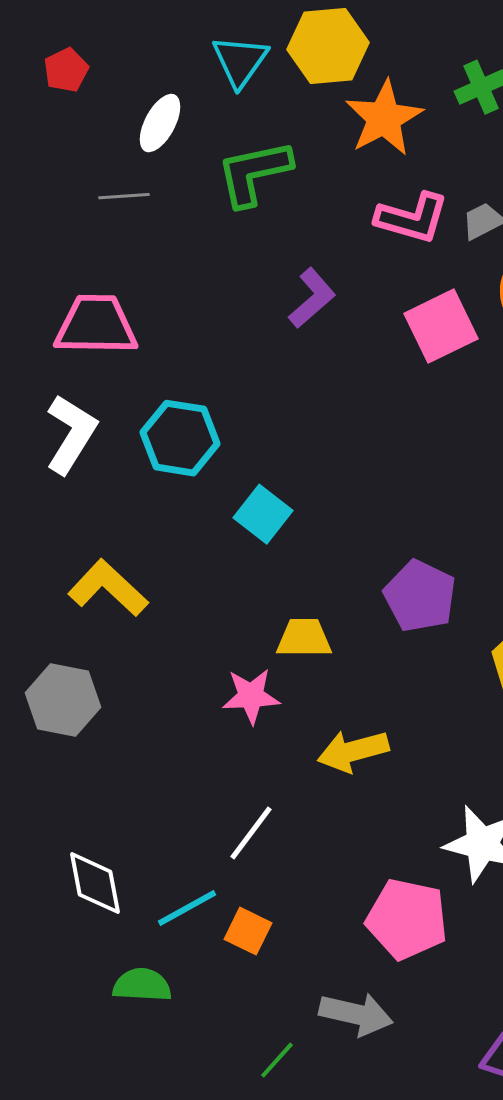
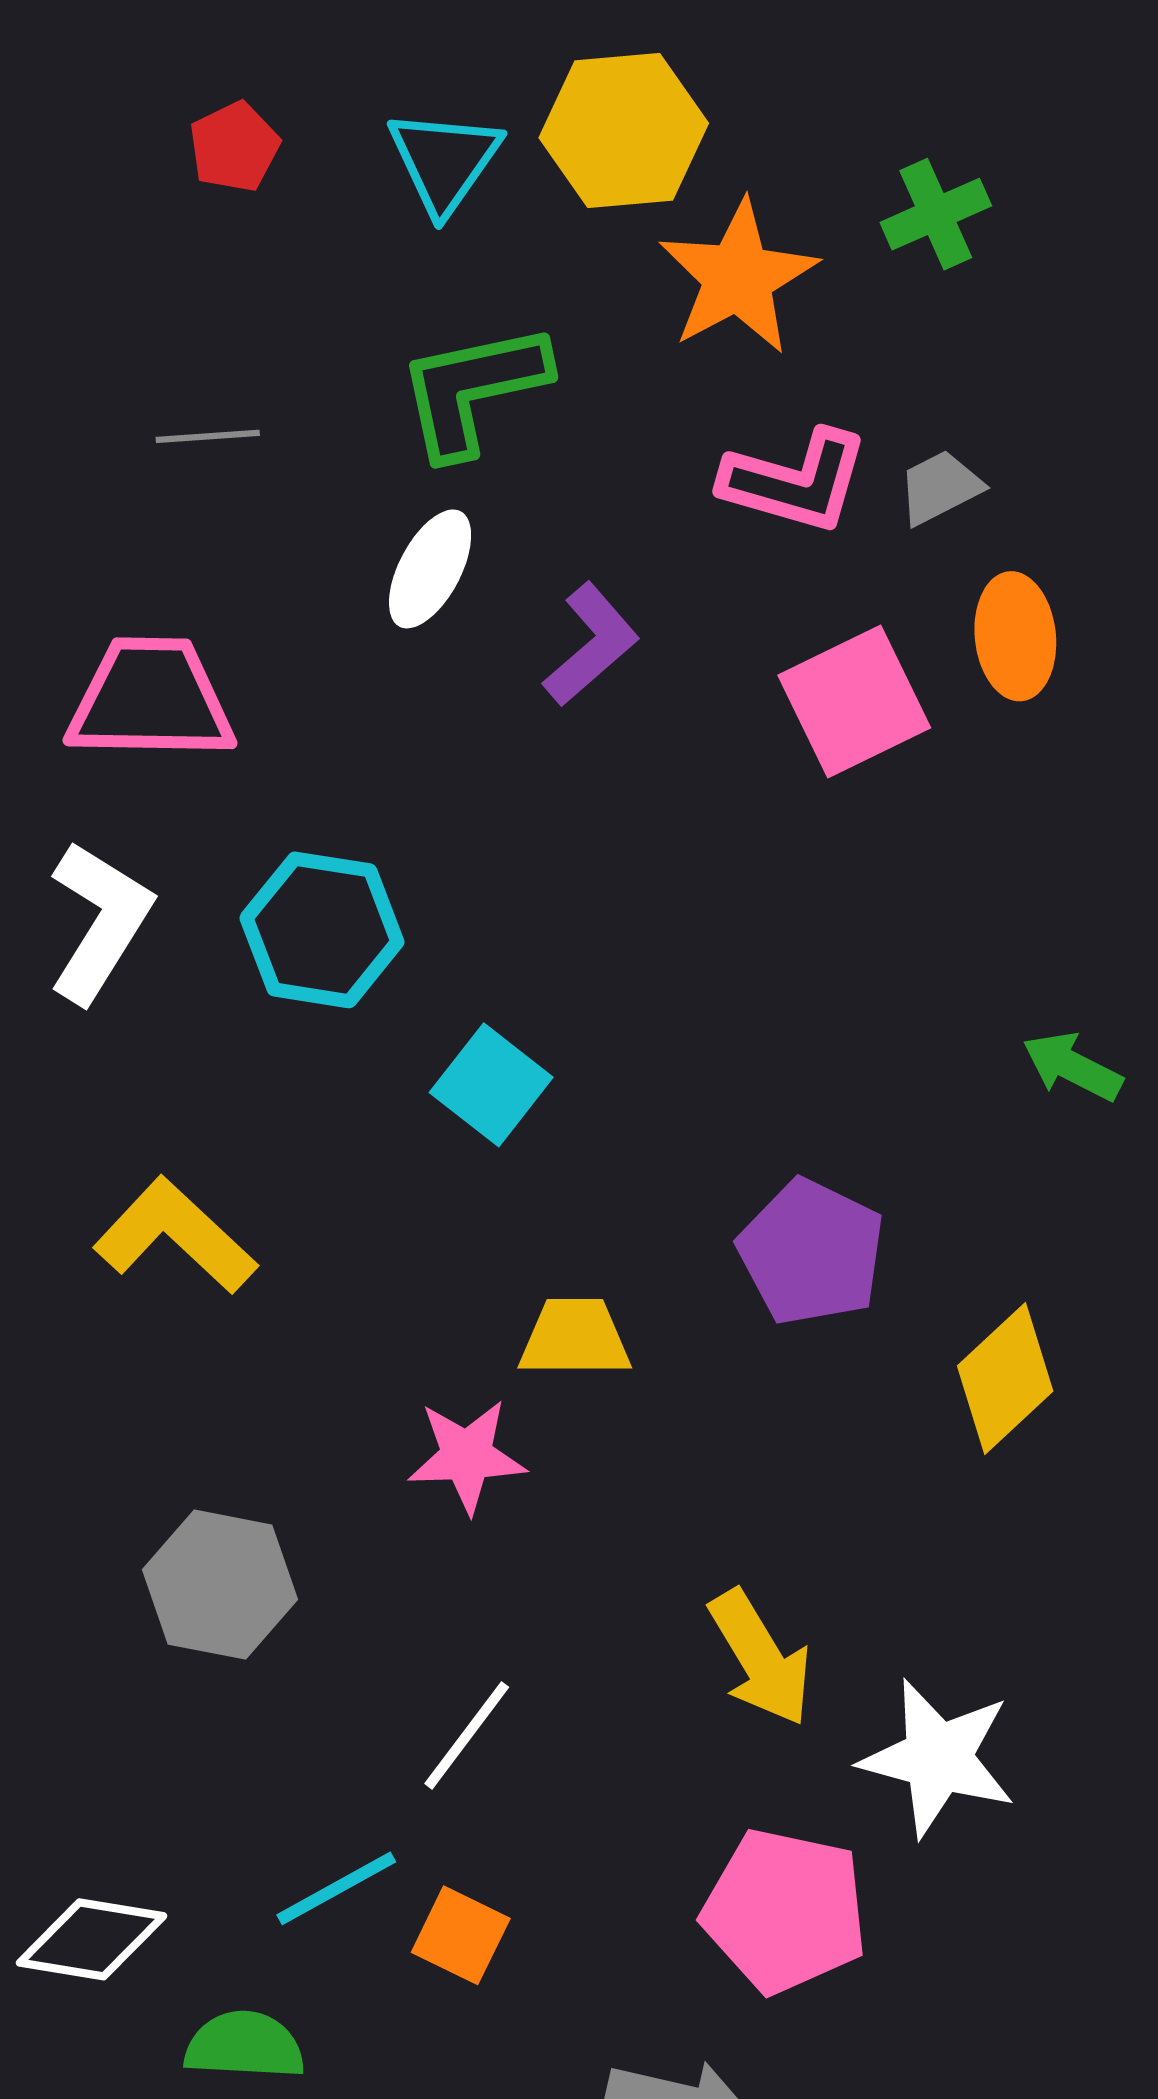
red pentagon: (66, 70) -> (234, 147), moved
white ellipse: (160, 123) -> (430, 569), moved
gray hexagon: (63, 700) -> (220, 1585), moved
yellow arrow: (353, 751) -> (760, 1658), moved, turned -106
white diamond: (95, 883) -> (92, 1939), moved, turned -70

